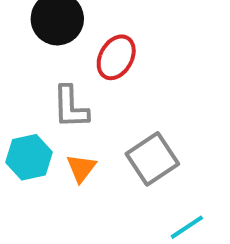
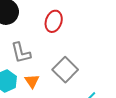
red ellipse: (116, 57) -> (54, 21), moved

